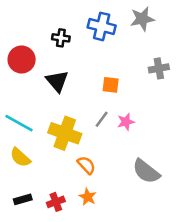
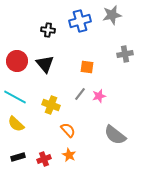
blue cross: (102, 26) -> (80, 21), turned -30
red circle: (22, 60) -> (17, 61), moved
yellow cross: (65, 133) -> (51, 105), size x0.7

